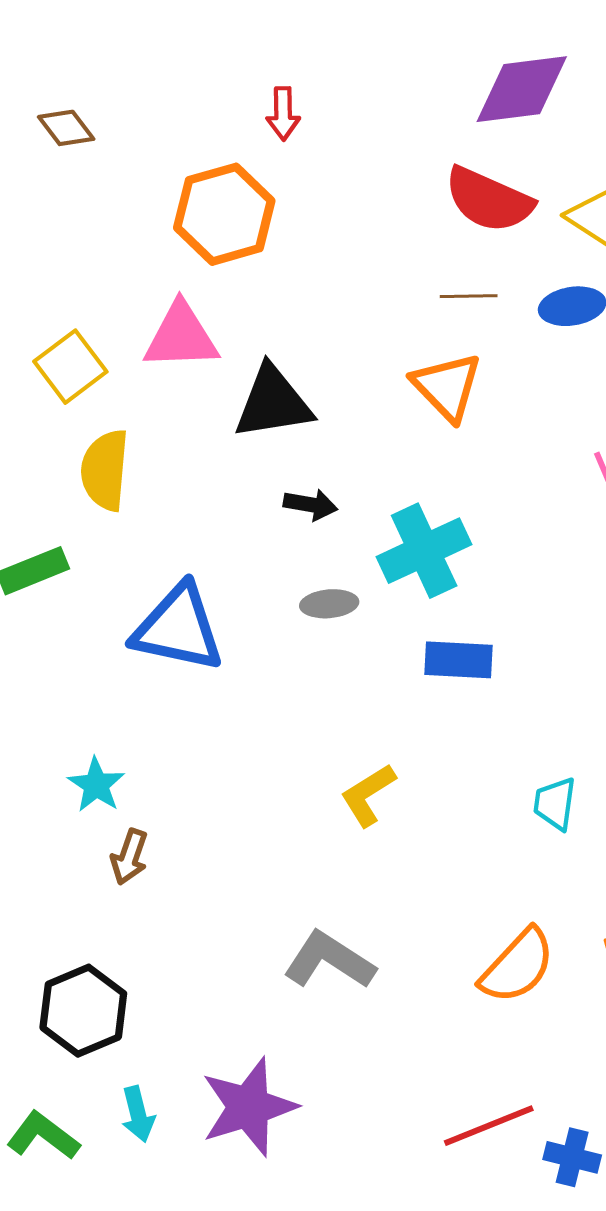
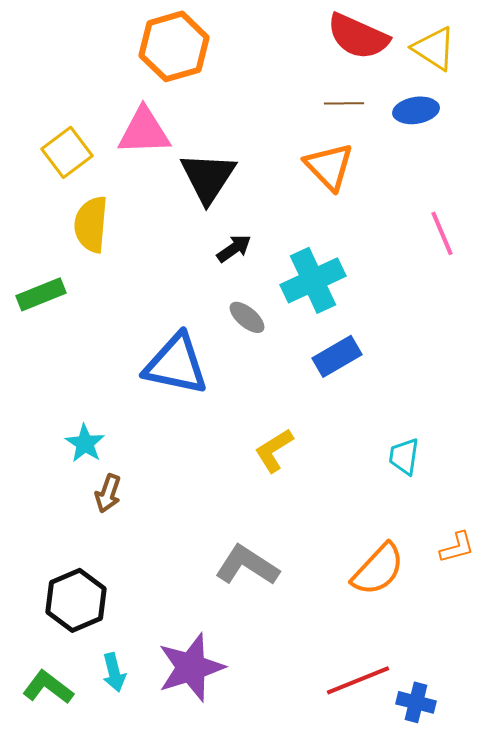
black triangle: (273, 403) -> (208, 177), turned -48
black arrow: (310, 505) -> (234, 248), turned -45
gray ellipse: (329, 604) -> (247, 317), turned 45
blue triangle: (178, 628) -> (176, 364), moved
blue rectangle: (459, 660) -> (337, 356), turned -33

